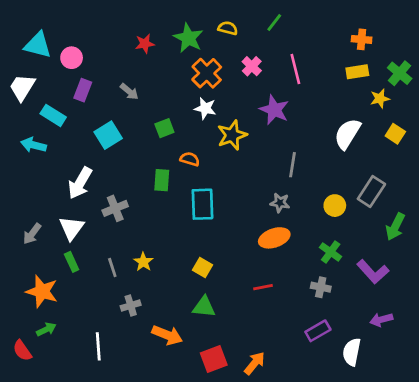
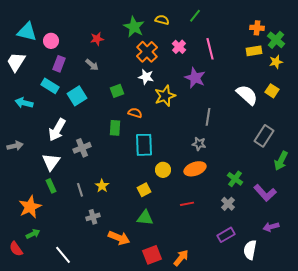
red star: (145, 44) -> (97, 39), moved
green cross: (400, 73) -> (276, 40), moved
yellow star: (380, 99) -> (276, 62), moved
cyan rectangle: (53, 115) -> (50, 86), moved
white semicircle: (347, 134) -> (247, 95), turned 100
yellow square: (395, 134) -> (272, 91), moved
yellow circle: (335, 206) -> (163, 170), moved
gray arrow: (32, 234) -> (15, 146), moved, turned -140
yellow square: (202, 267) -> (144, 190), turned 32
gray cross: (321, 287) -> (228, 204), turned 32
orange star: (42, 291) -> (30, 207), turned 30
white line: (98, 346) -> (63, 255), moved, turned -36

